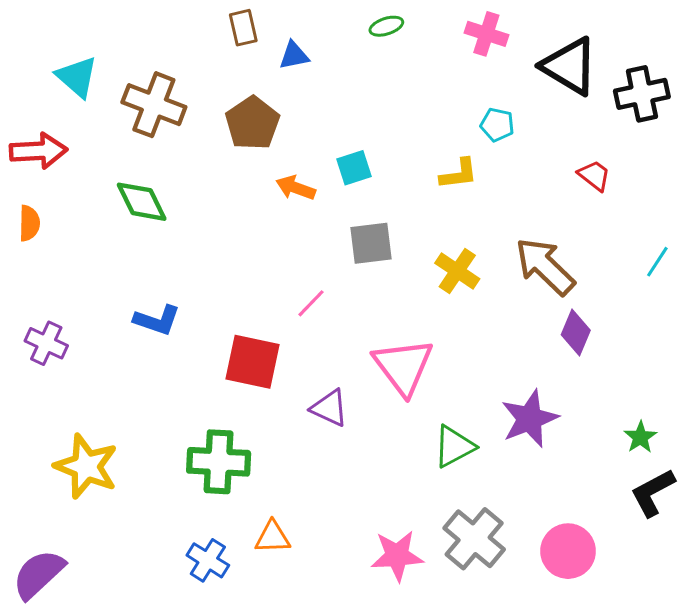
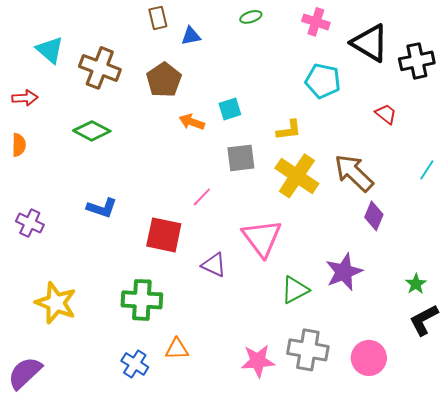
cyan pentagon: (497, 125) -> (323, 81), size x1.6
red arrow: (38, 151) -> (25, 98), size x0.7
yellow L-shape: (459, 174) -> (289, 130), moved
green diamond: (142, 202) -> (92, 131), turned -36
yellow cross: (457, 271) -> (297, 176), size x1.5
gray cross: (474, 539) -> (308, 350), turned -30

